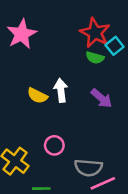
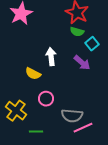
cyan square: (115, 46) -> (92, 44), moved
yellow semicircle: (37, 96) -> (33, 74), moved

